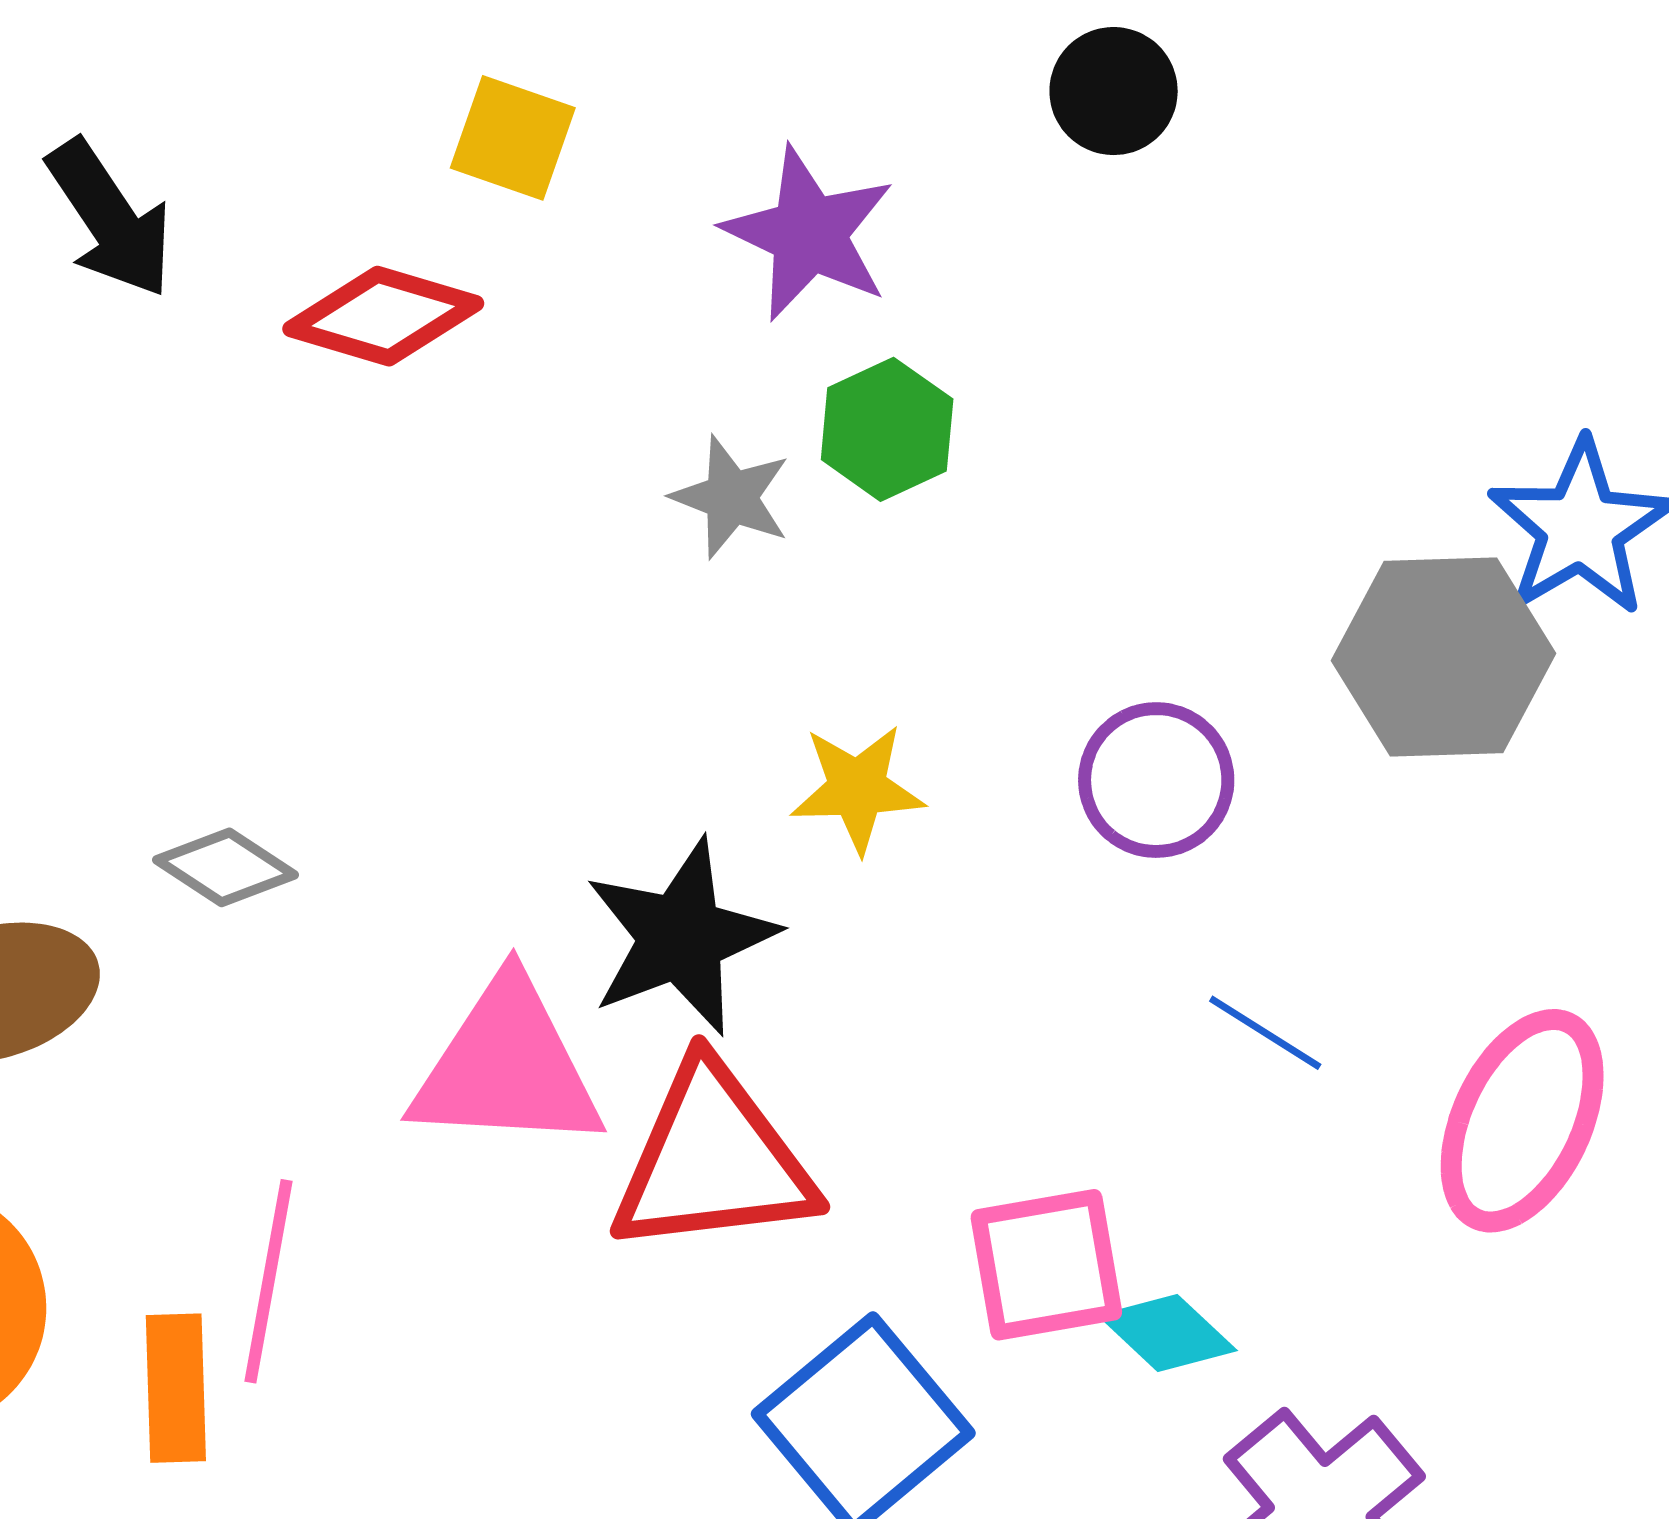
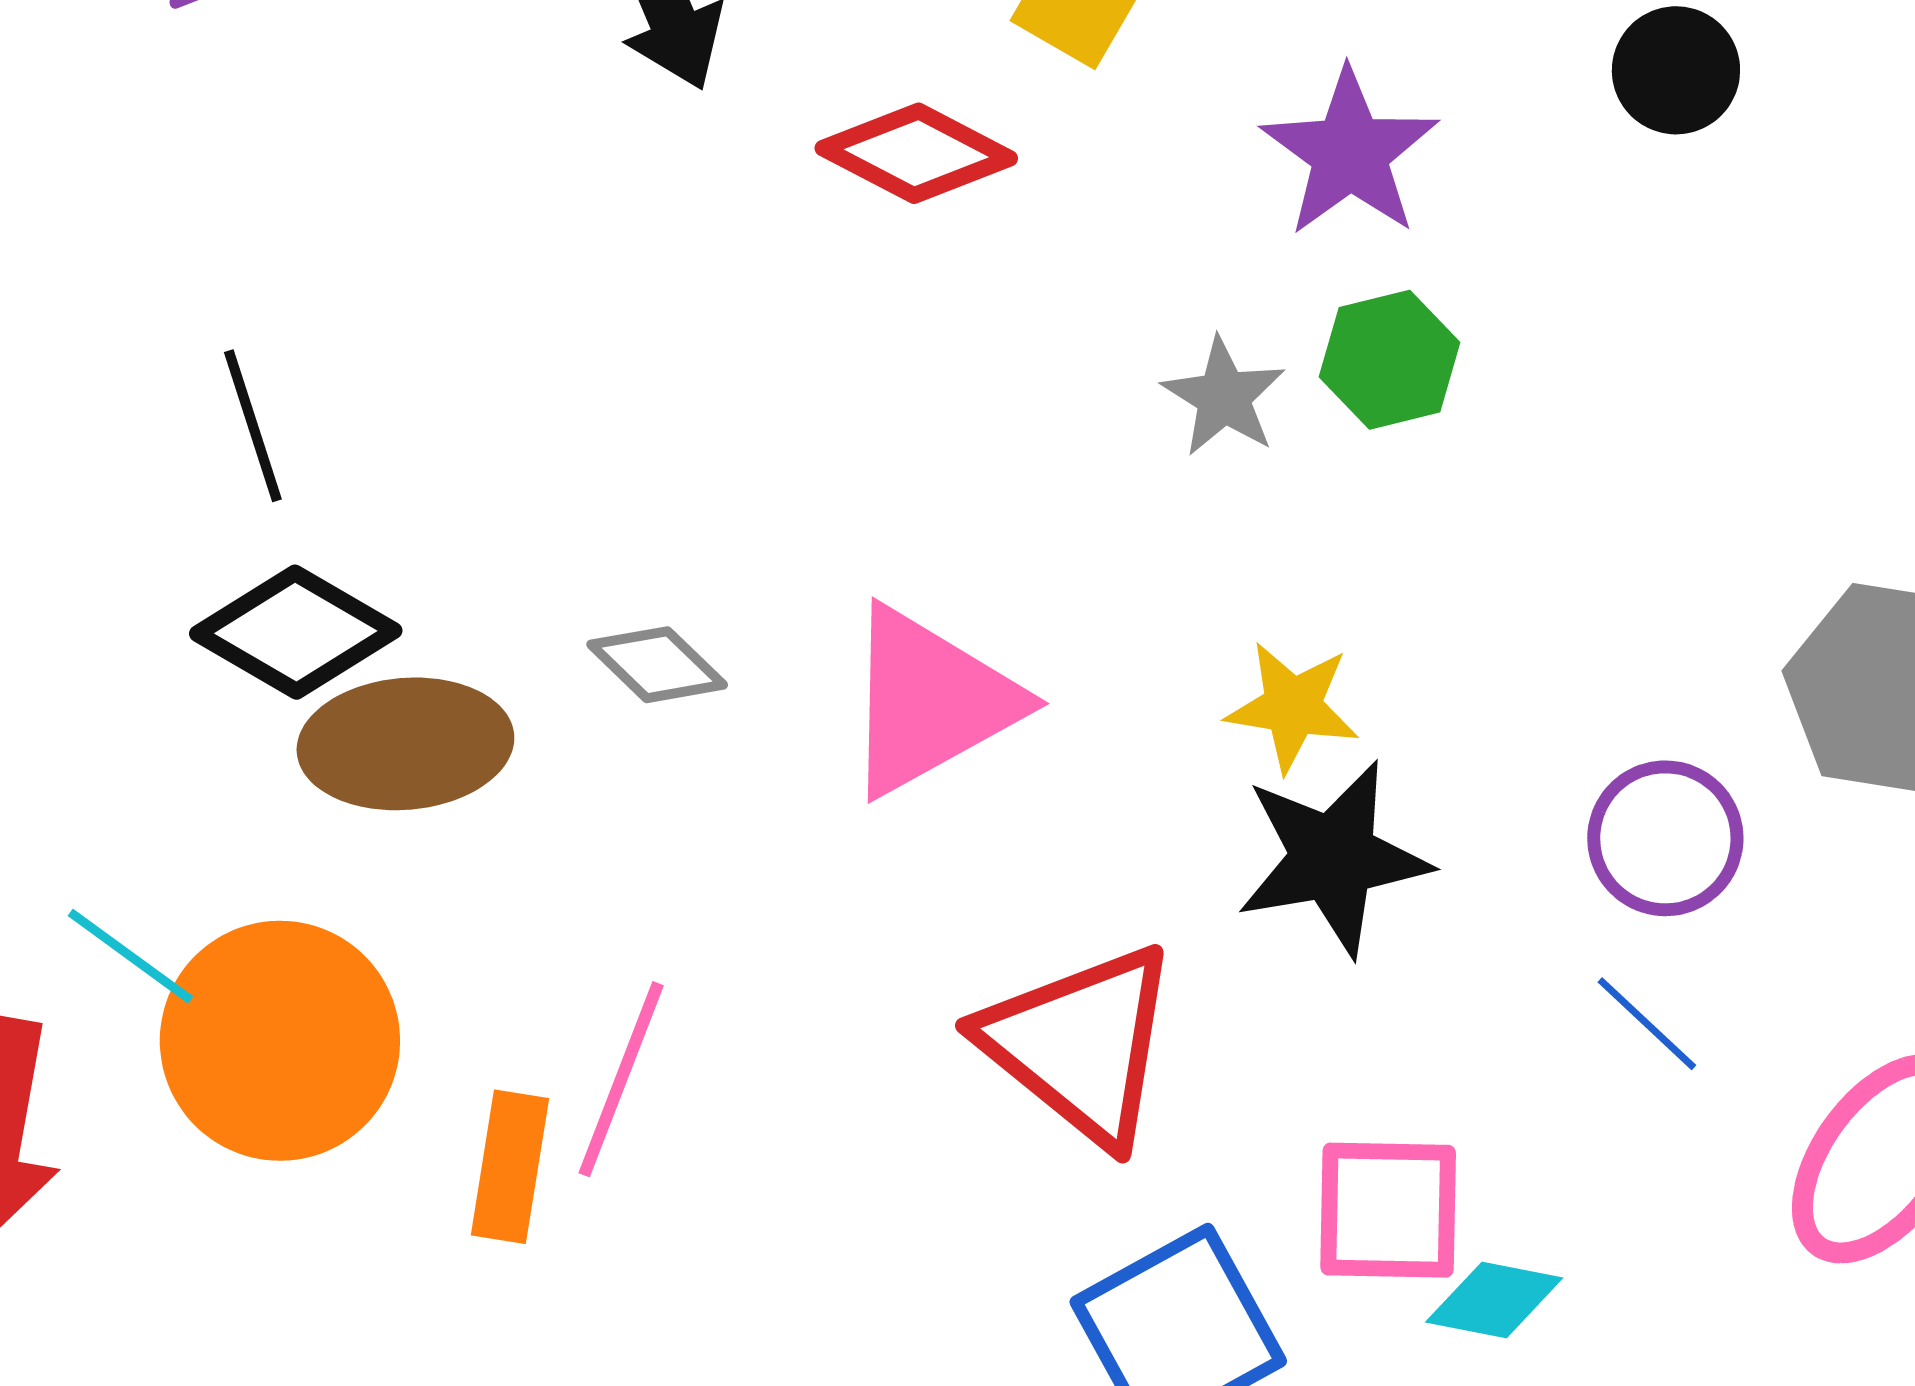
purple circle: (1156, 780) -> (1665, 838), moved
black star: (681, 937) -> (1333, 858), moved
pink triangle: (507, 1067) -> (930, 701), moved, turned -43
red triangle: (713, 1160) -> (1080, 1044), turned 35
cyan diamond: (1168, 1333) -> (1494, 1300), turned -43

